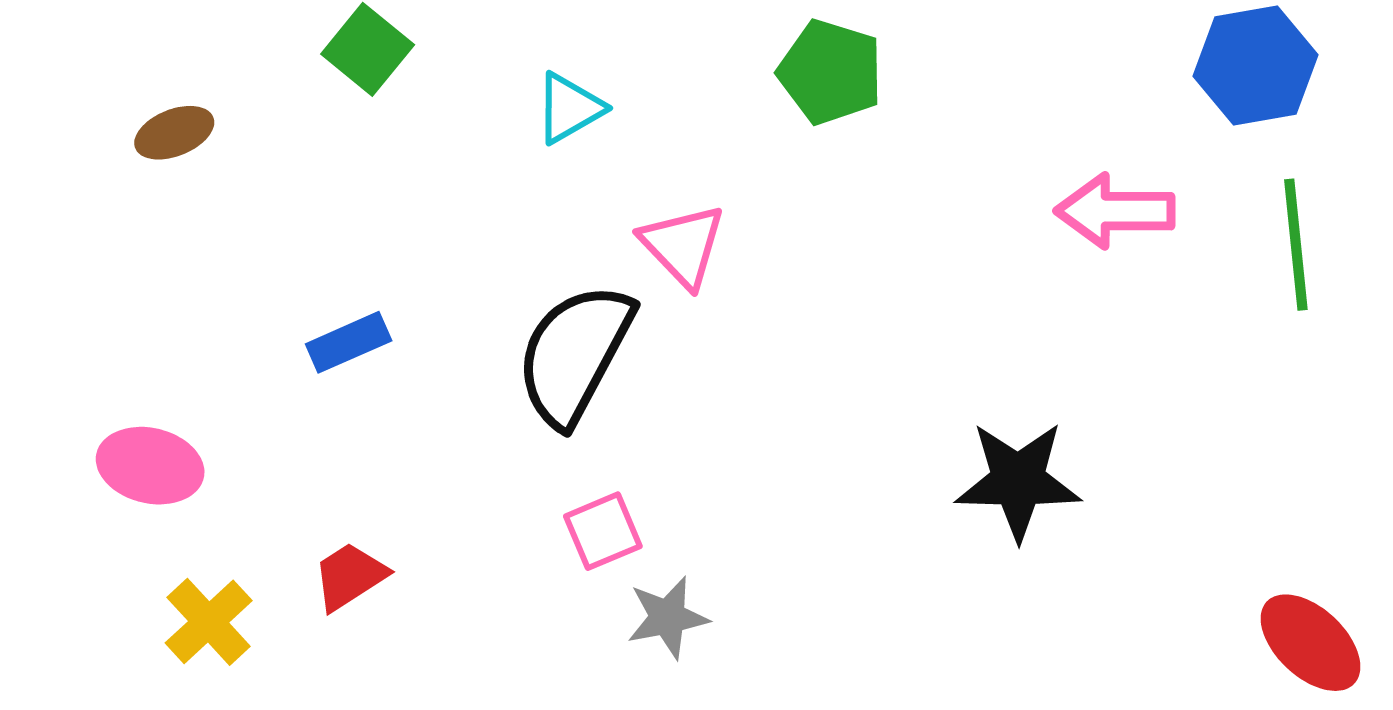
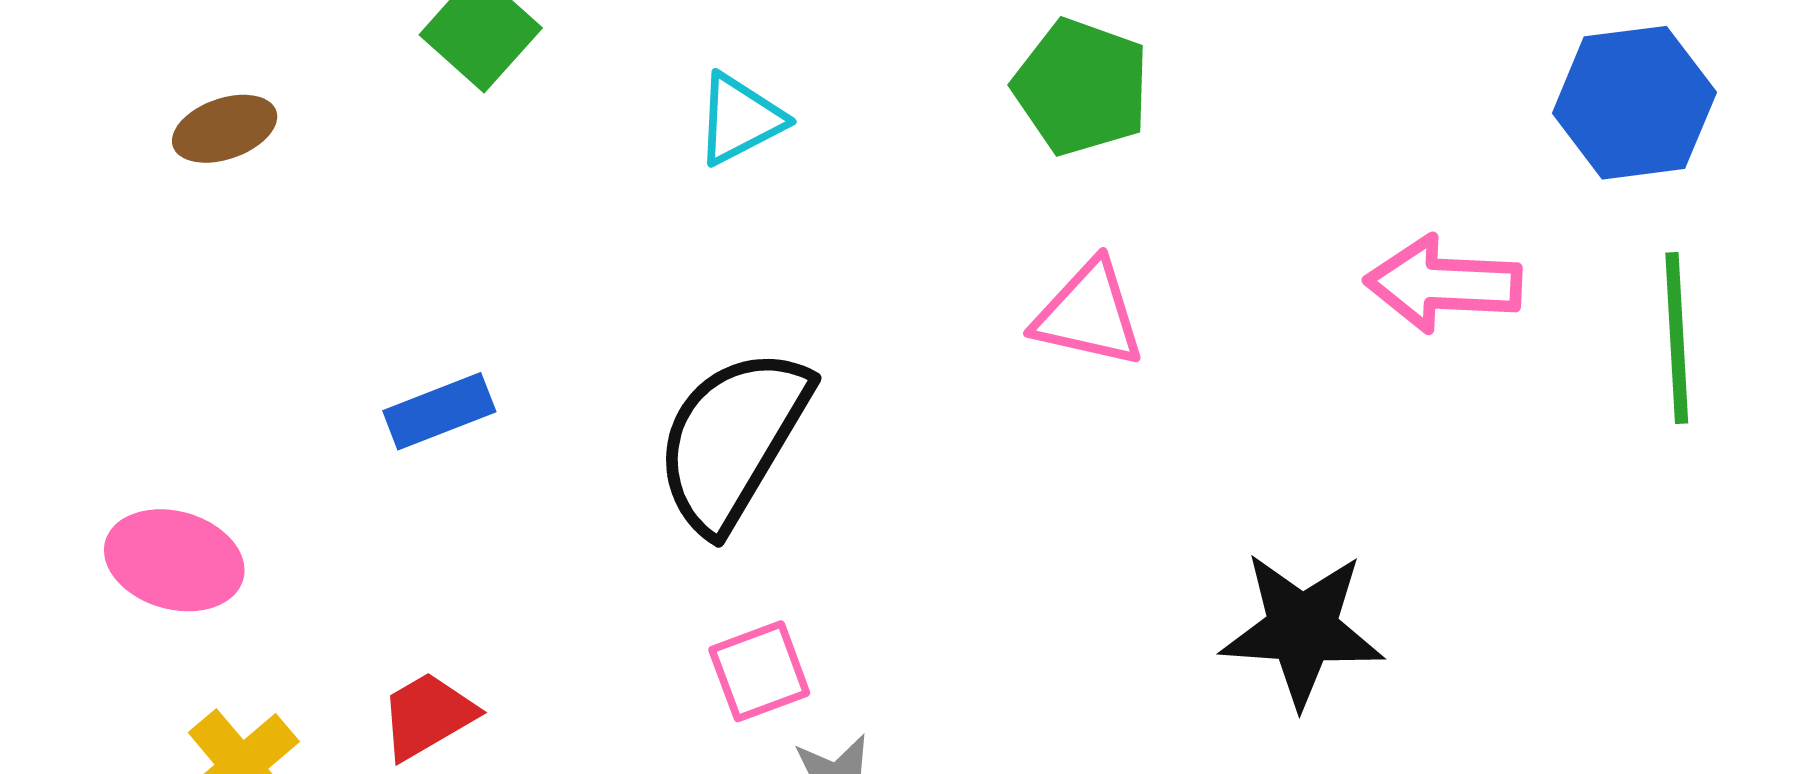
pink triangle: (683, 245) -> (1089, 314), moved, turned -36

